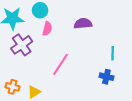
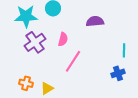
pink semicircle: (47, 29) -> (63, 39), moved
blue cross: (106, 77) -> (118, 73), turned -32

